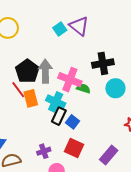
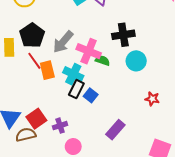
black pentagon: (27, 71) -> (32, 35), moved
gray arrow: (45, 71) -> (63, 42), turned -140
red square: (74, 148) -> (36, 119), moved, turned 30
purple rectangle: (109, 155) -> (115, 130), moved

